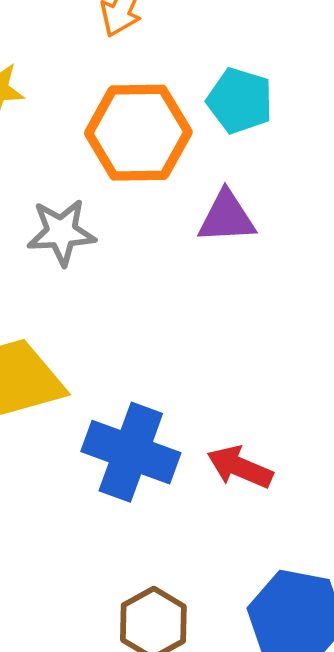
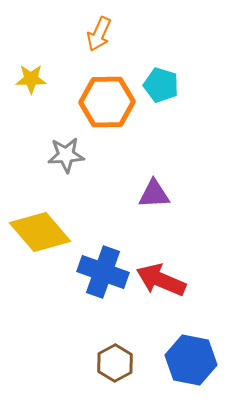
purple triangle: (227, 217) -> (154, 194), moved
red arrow: (240, 467) -> (161, 280), size x1.4

